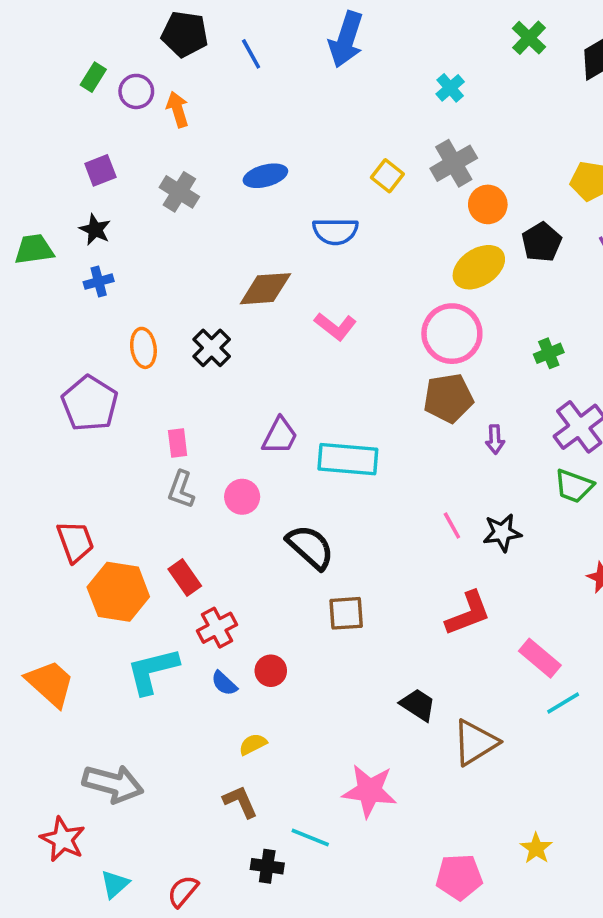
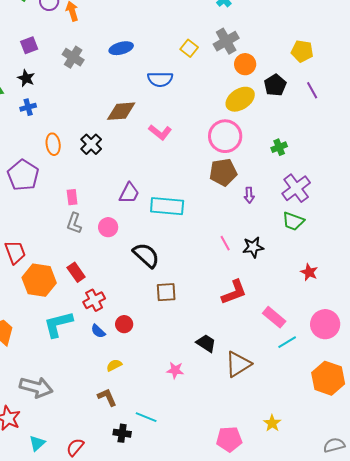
pink star: (369, 791) -> (175, 370), moved, size x0.6

